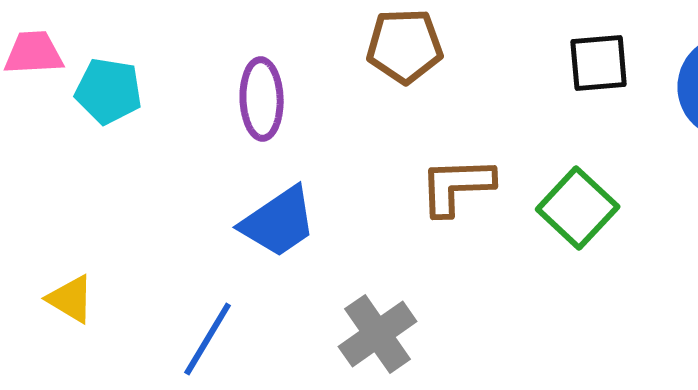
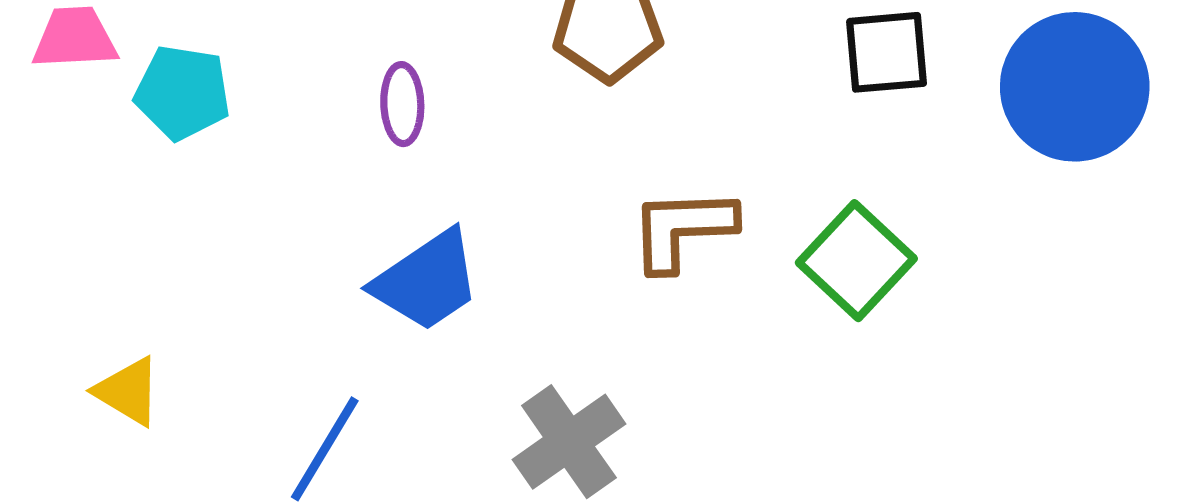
purple ellipse: (262, 99) -> (402, 104), size x0.7

